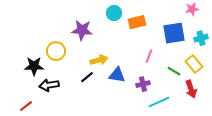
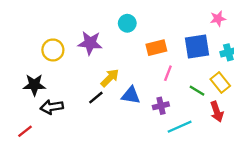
orange rectangle: (137, 22) -> (156, 48), moved
yellow circle: (56, 51) -> (53, 50), moved
yellow arrow: (99, 60) -> (110, 78), turned -30

